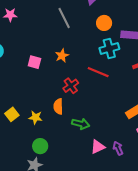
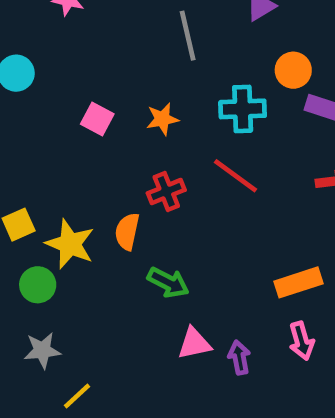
orange circle: (104, 23) -> (293, 70), moved
cyan cross: (109, 49) -> (243, 109), moved
yellow star: (35, 117) -> (70, 244), size x1.5
green circle: (40, 146) -> (38, 285), moved

